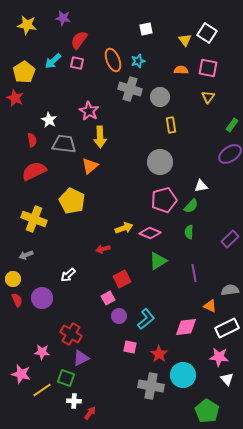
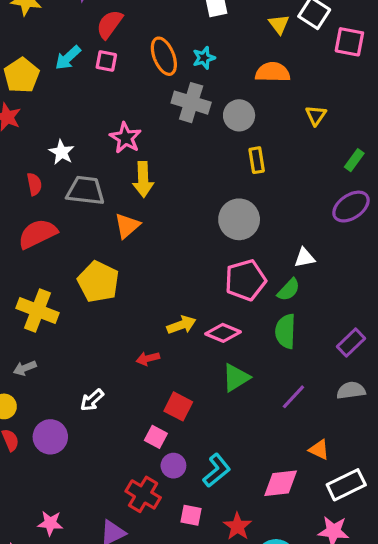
pink square: (208, 68) -> (349, 42), moved
orange semicircle: (181, 70) -> (273, 72), size x1.5
green semicircle: (189, 232) -> (285, 331), size x1.5
purple line: (194, 273) -> (293, 397), turned 54
red square: (122, 279) -> (178, 406), turned -36
gray semicircle: (230, 290) -> (351, 390), moved
pink square: (108, 298) -> (156, 437), turned -32
red cross: (71, 334) -> (143, 494), moved

